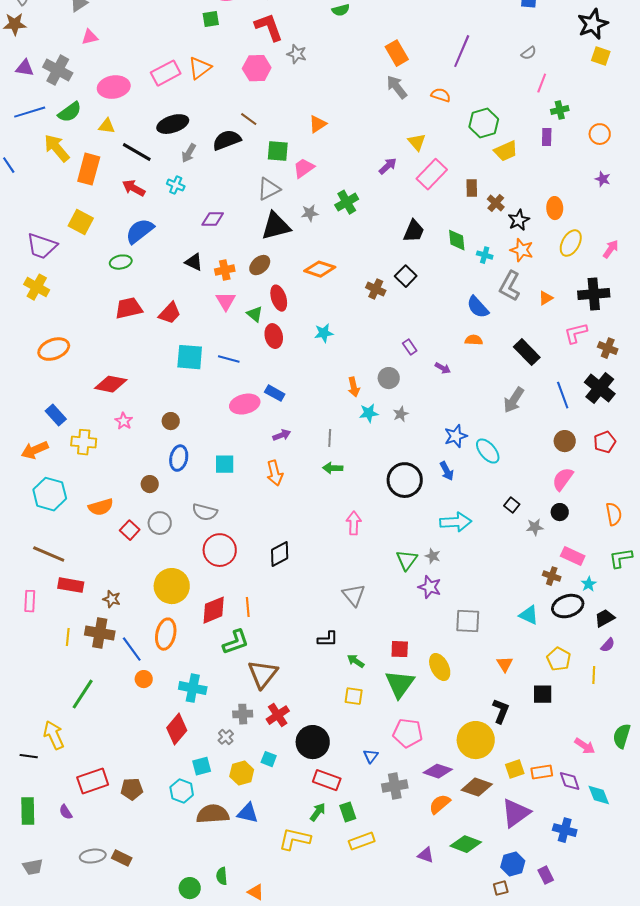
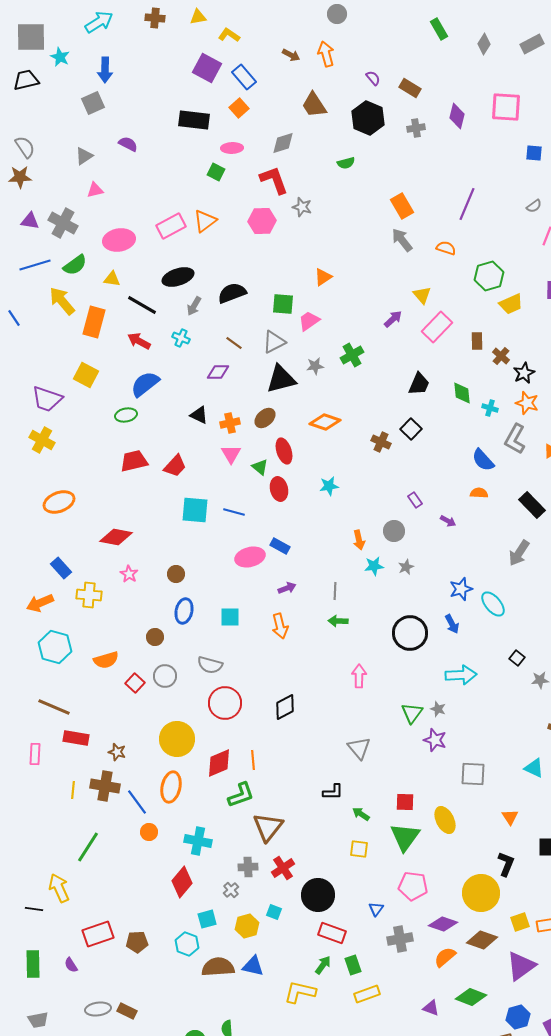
green square: (211, 19) -> (216, 172), turned 36
brown line: (249, 119) -> (234, 343), moved

